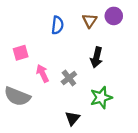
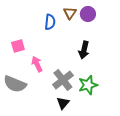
purple circle: (114, 16) -> (88, 14), moved
brown triangle: (90, 21) -> (70, 13), moved
gray cross: (69, 78) -> (63, 80), moved, size x1.5

